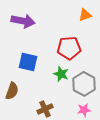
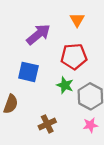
orange triangle: (85, 15) -> (77, 20), moved, turned -40
purple arrow: (23, 21) -> (38, 34), moved, turned -50

